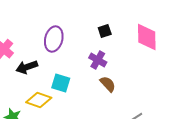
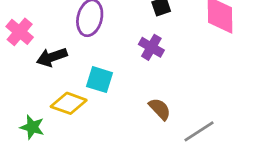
brown semicircle: (108, 84) -> (160, 109), moved

